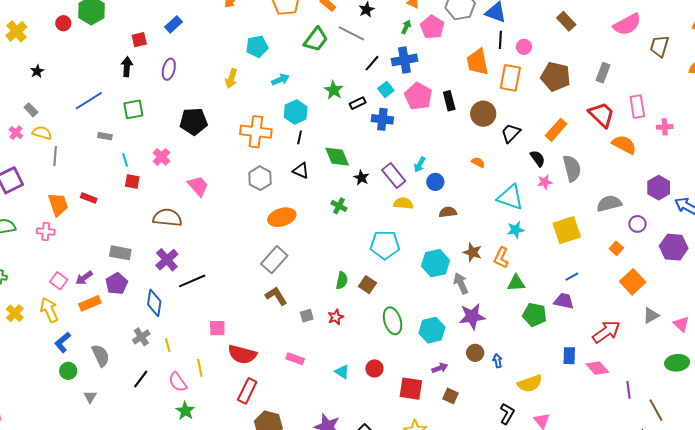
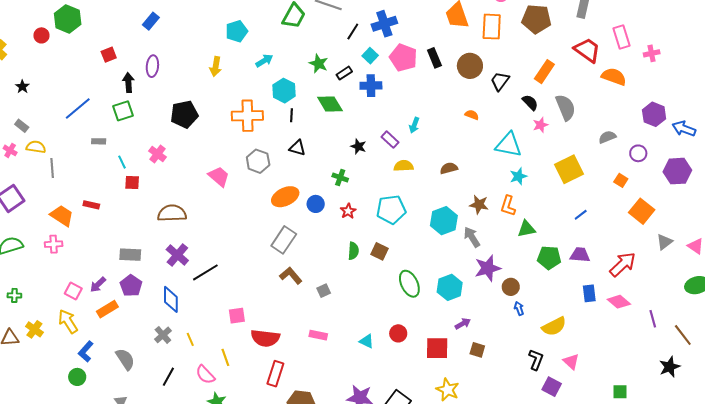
red square: (139, 40) -> (109, 55), moved
black arrow: (127, 67) -> (128, 83), moved
green diamond: (337, 157) -> (330, 104), moved
purple rectangle: (394, 175) -> (390, 140), size x0.7
blue circle: (435, 182) -> (316, 204), moved
pink trapezoid: (198, 186) -> (219, 176), moved
orange trapezoid: (58, 204) -> (62, 216), turned -30
gray semicircle: (609, 204) -> (607, 137), size x0.7
purple trapezoid: (564, 301) -> (580, 255), moved
red star: (336, 317) -> (348, 211), moved
brown circle: (475, 353) -> (511, 287), moved
green circle: (68, 371) -> (77, 377), moved

